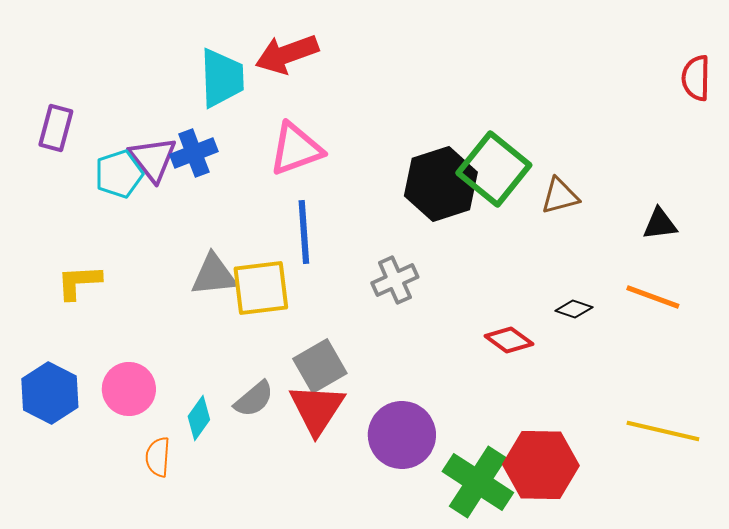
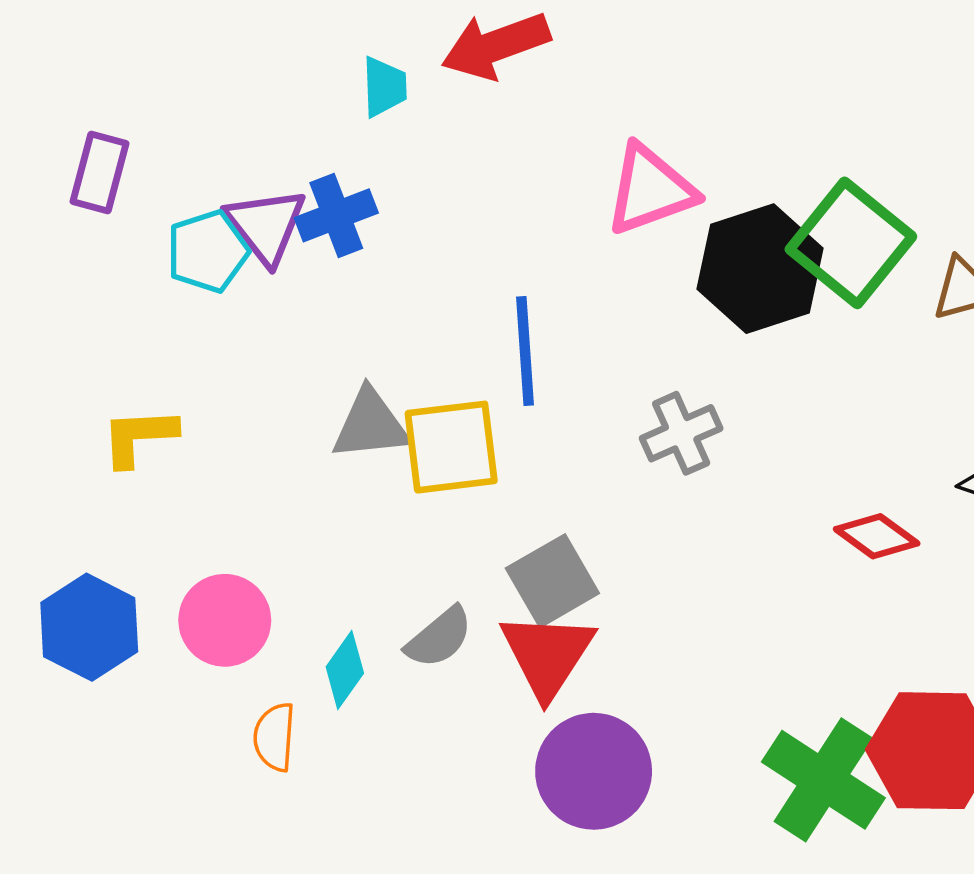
cyan trapezoid: (222, 78) -> (384, 87), size x0.6
pink triangle: (296, 149) -> (650, 190), moved
purple circle: (402, 435) -> (594, 771), moved

